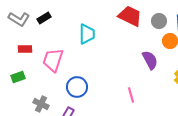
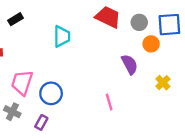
pink trapezoid: (53, 60) -> (22, 83), moved

